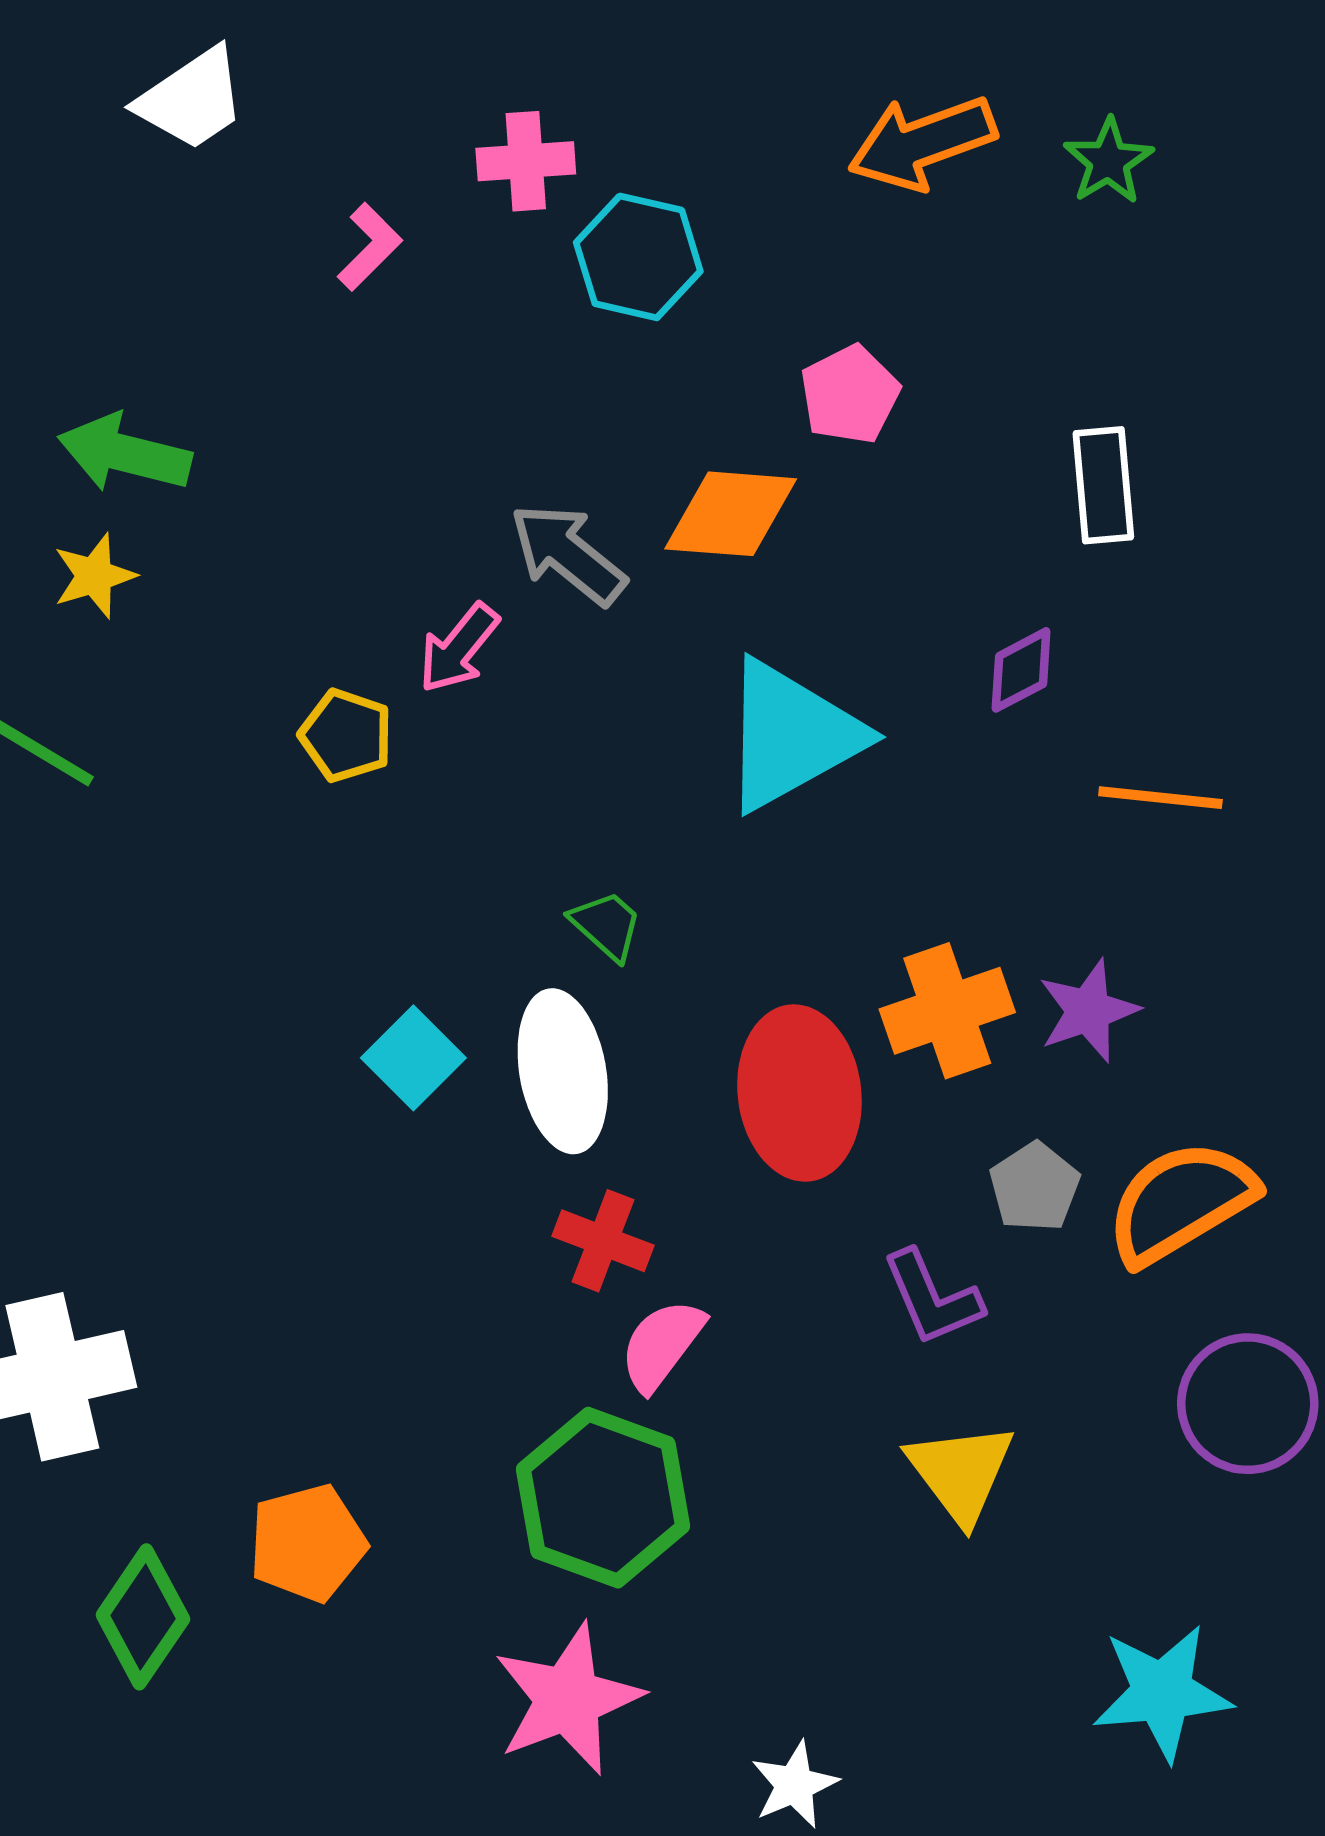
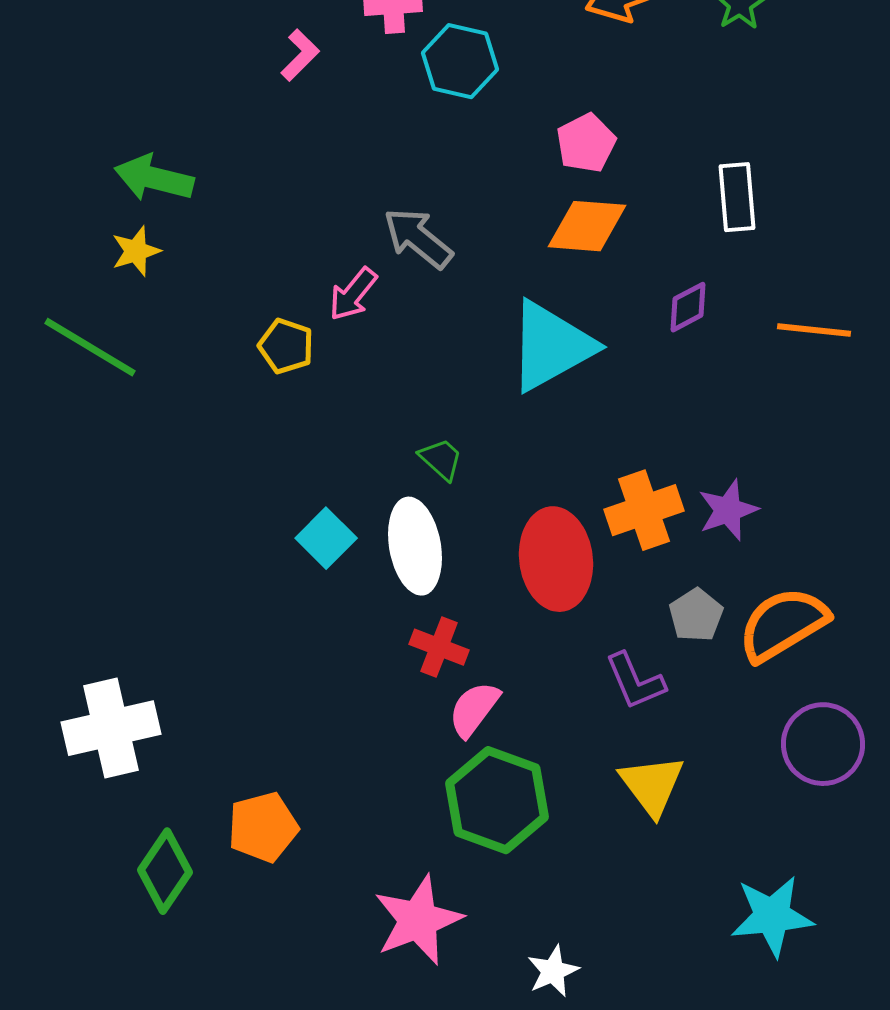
orange diamond: (731, 514) -> (587, 226), moved
orange line: (1160, 798) -> (814, 330), moved
green hexagon: (603, 1498) -> (497, 800), moved

